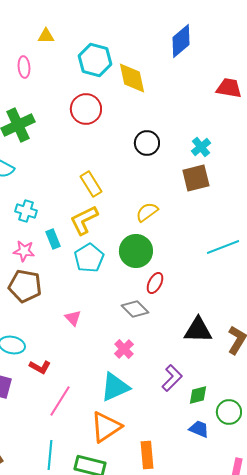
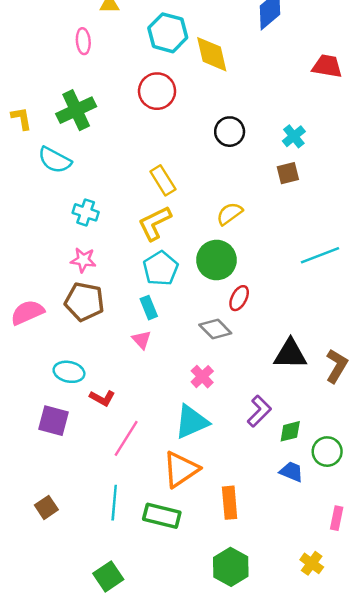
brown square: (196, 178) -> (288, 173), size x0.7
cyan rectangle: (53, 239) -> (149, 308), moved

